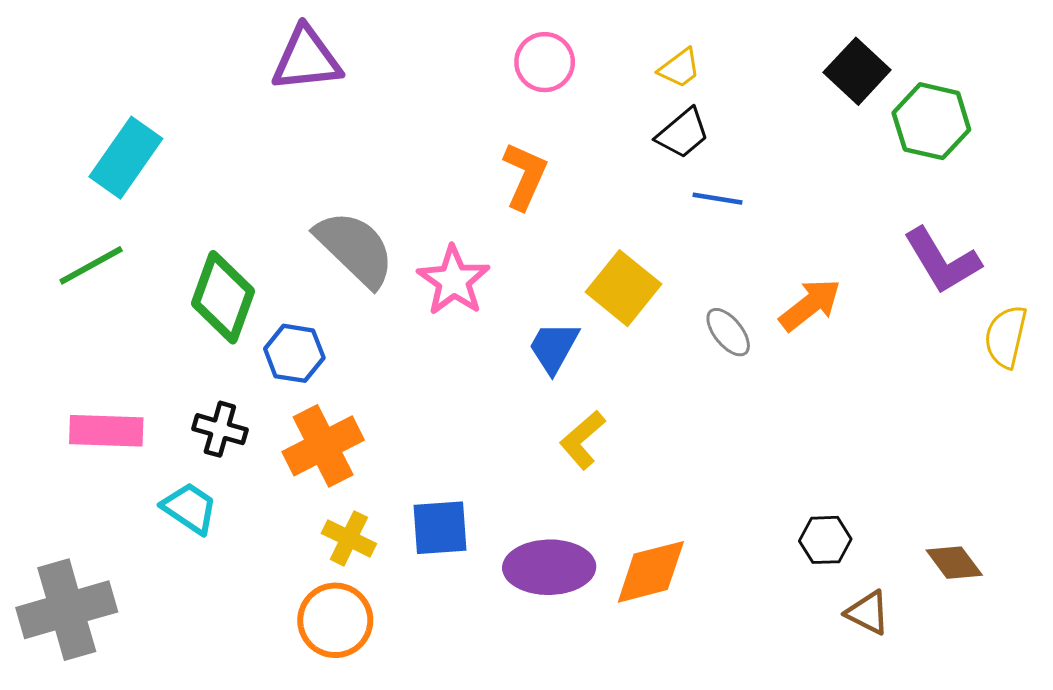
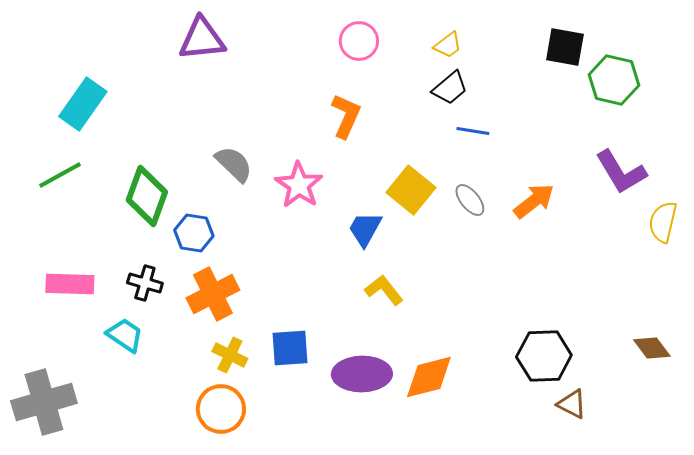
black square: (857, 71) -> (565, 47), turned -33
gray semicircle: (355, 249) -> (234, 164), size x0.7
gray ellipse: (728, 332) -> (470, 200), moved
yellow L-shape: (583, 440) -> (384, 290), turned 93
black hexagon: (825, 540) -> (544, 356), size x1.6
brown diamond: (954, 563) -> (652, 348), moved

